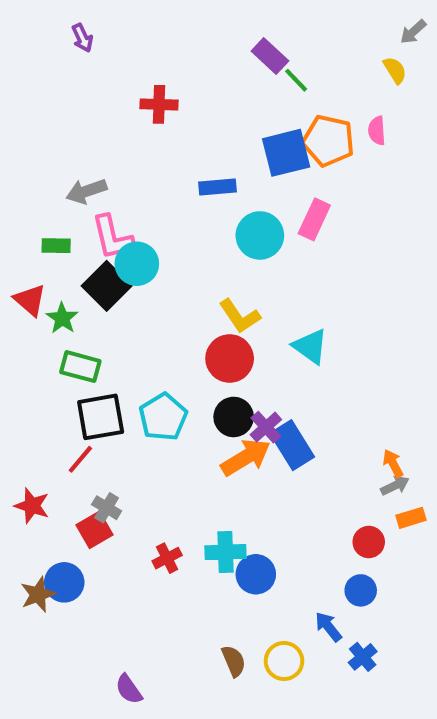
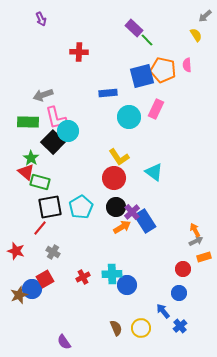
green rectangle: (56, 246) -> (28, 122), size x1.5
red triangle: (30, 300) -> (26, 172), moved
orange arrow: (246, 457) -> (122, 227), size x0.7
red square: (94, 530) -> (45, 279), moved

